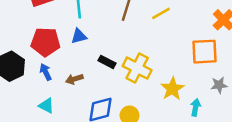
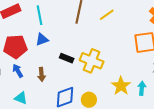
brown arrow: (74, 79) -> (42, 74), turned -72
yellow star: (172, 89) -> (121, 86), moved

